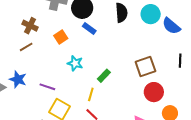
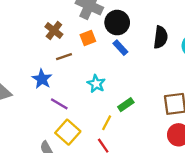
orange square: (61, 37) -> (88, 38), moved
brown line: (26, 47) -> (64, 57), moved
blue star: (18, 79) -> (42, 79), moved

